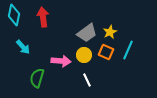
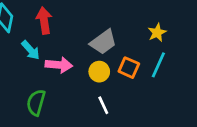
yellow star: (110, 32) -> (157, 33), moved
cyan arrow: (23, 47) -> (31, 50), moved
pink arrow: (61, 61) -> (59, 65), moved

